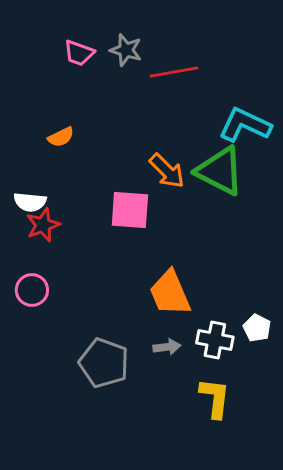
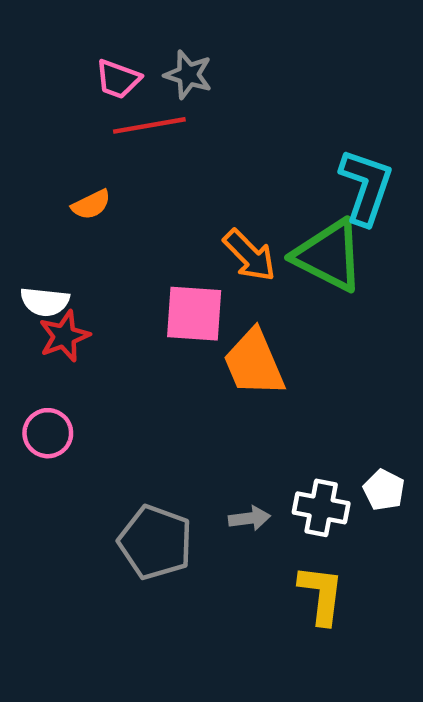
red line: (174, 72) -> (149, 125), moved
cyan L-shape: (245, 125) -> (366, 187), turned 84
orange trapezoid: (170, 293) -> (254, 363), moved

